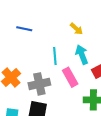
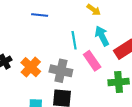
gray cross: (39, 84) -> (61, 71), turned 30

